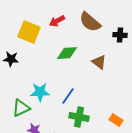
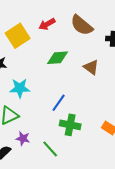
yellow square: (29, 32) -> (18, 36), turned 35
cyan star: (40, 92) -> (20, 88), moved

